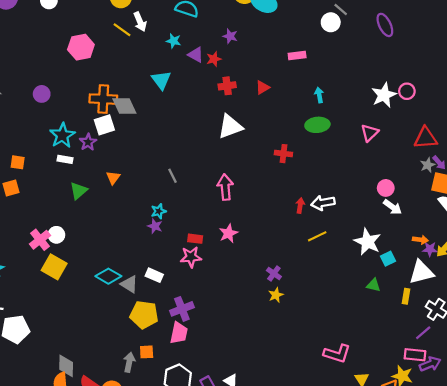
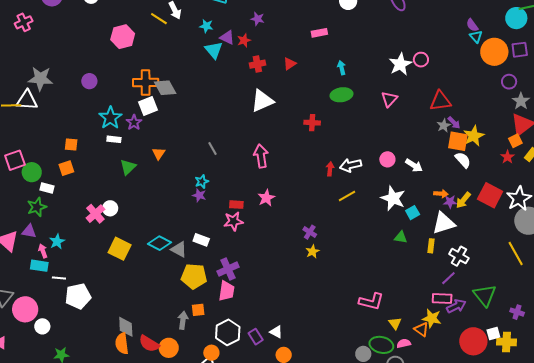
cyan triangle: (161, 80) -> (214, 50), moved
pink circle: (386, 188) -> (387, 159), moved
yellow square: (54, 267) -> (120, 249), moved

